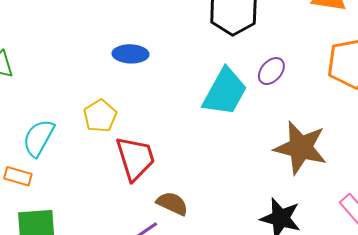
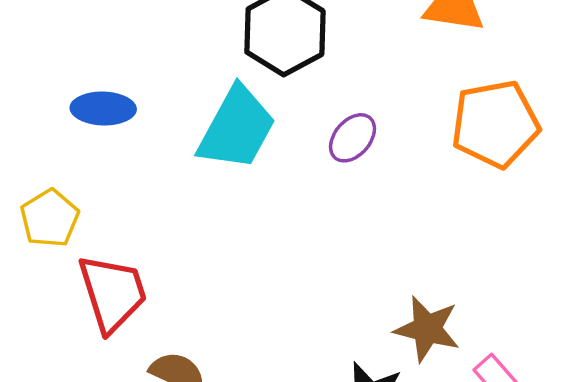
cyan trapezoid: (225, 92) -> (237, 128), moved
brown star: (301, 148) -> (427, 329), moved, size x0.7

